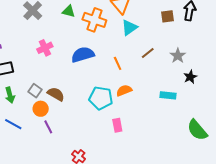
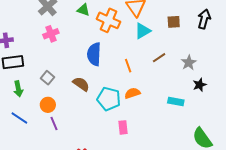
brown square: (168, 16) -> (174, 22), moved
pink cross: (45, 48) -> (51, 34), moved
blue semicircle: (83, 55) -> (94, 54), turned -75
gray square: (35, 91) -> (48, 78), moved
brown semicircle: (56, 94) -> (81, 84), moved

